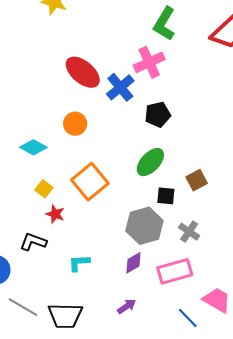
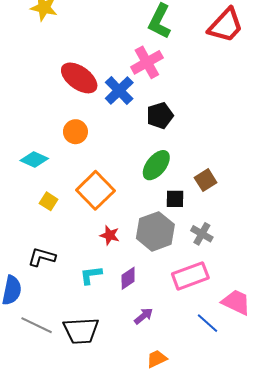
red star: (55, 214) -> (110, 235), moved
purple diamond: (133, 263) -> (128, 278), moved

